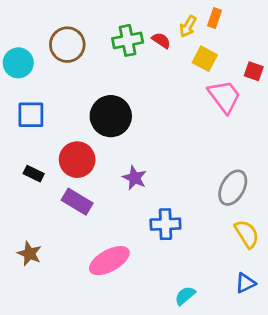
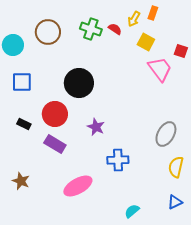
green cross: (128, 40) -> (91, 29), turned 30
yellow semicircle: (247, 234) -> (176, 167), turned -135

